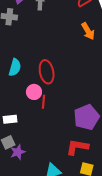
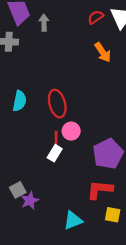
pink circle: (34, 92) -> (71, 131), moved
white rectangle: (10, 119) -> (55, 153), moved, turned -48

